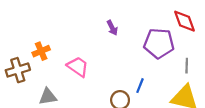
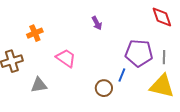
purple pentagon: (159, 43) -> (139, 53), moved
orange cross: (41, 51) -> (35, 33), moved

